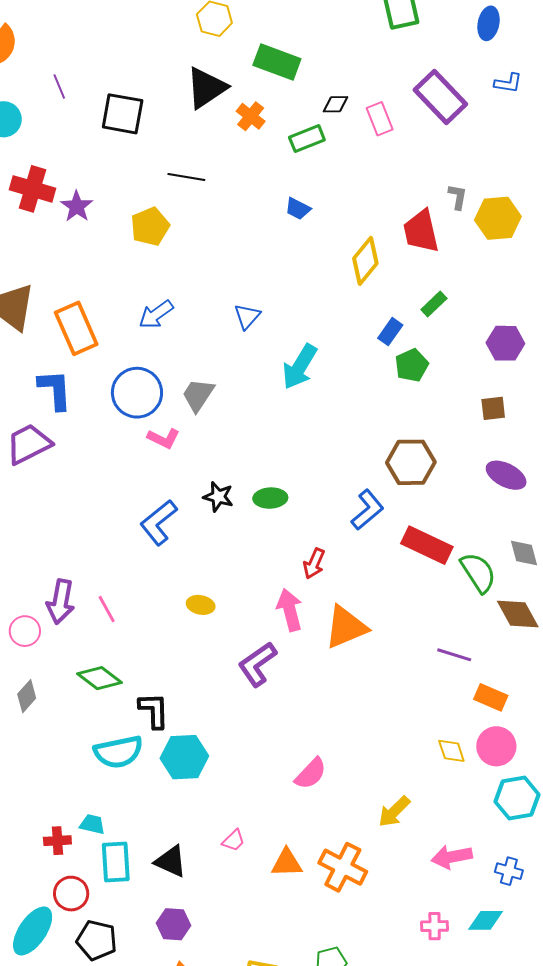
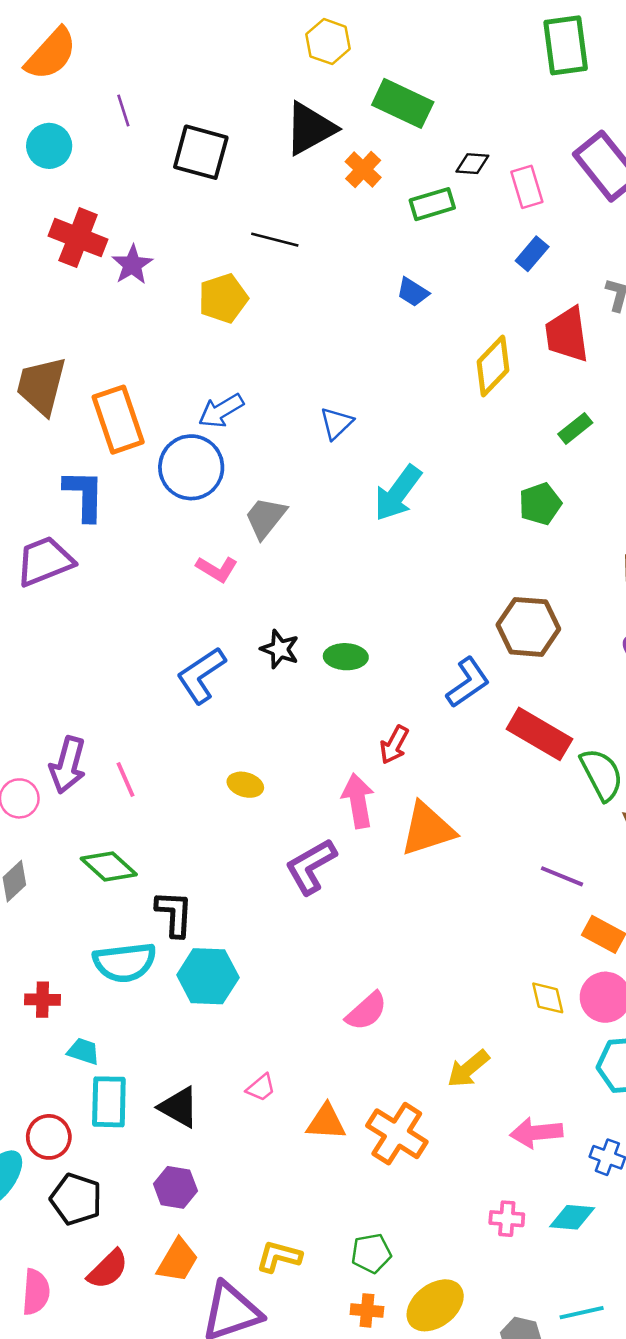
blue rectangle: (390, 332) -> (532, 254), moved
blue circle: (137, 393) -> (191, 467), moved
red cross: (57, 841) -> (42, 1000), moved

